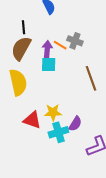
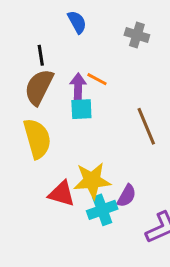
gray cross: (75, 41) -> (137, 35), moved
yellow star: (53, 112) -> (92, 181), size x1.4

